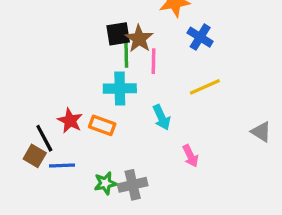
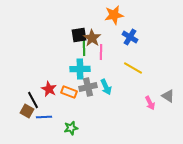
yellow line: (205, 87) -> (133, 68), turned 54
pink arrow: (190, 156) -> (150, 103), moved
gray cross: (133, 185) -> (88, 87), moved

